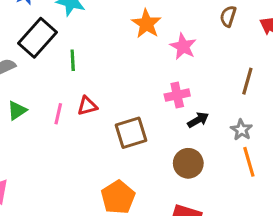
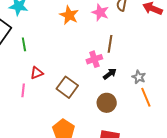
pink star: (183, 46) -> (100, 12), moved
brown line: (247, 81) -> (110, 44), moved
pink line: (58, 114) -> (23, 90), moved
brown square: (131, 133) -> (67, 87), turned -30

